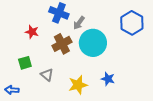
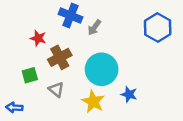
cyan circle: (93, 43) -> (102, 69), moved
brown cross: (62, 44) -> (60, 57), moved
yellow star: (78, 85) -> (93, 102), turned -30

